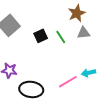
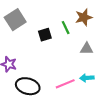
gray triangle: (84, 33) -> (87, 49), moved
green line: (61, 37) -> (66, 28), moved

